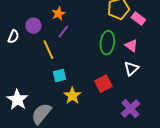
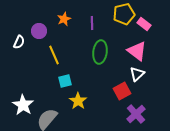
purple line: (63, 32) -> (92, 23), moved, turned -40
green ellipse: (107, 43) -> (100, 52), moved
pink triangle: (131, 46) -> (137, 51), size x1.5
red square: (103, 84) -> (122, 91), moved

